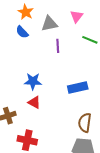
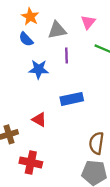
blue star: (33, 81) -> (39, 69), moved
blue rectangle: (78, 87) -> (72, 99), moved

